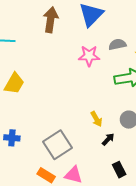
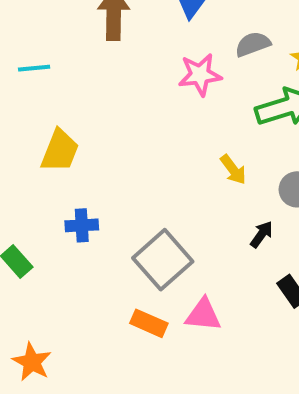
yellow arrow: (96, 119) -> (233, 170), moved
blue cross: (12, 138) -> (82, 225), moved

